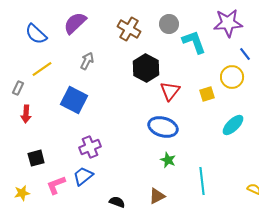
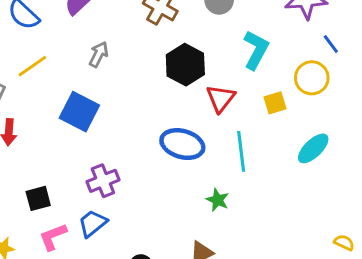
cyan L-shape: (194, 42) -> (256, 50), moved, turned 48
blue ellipse: (163, 127) -> (182, 144), moved
black square: (36, 158) -> (38, 198), moved
cyan line: (202, 181) -> (241, 151), moved

